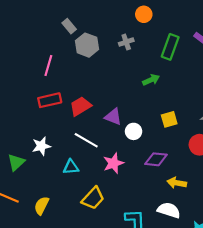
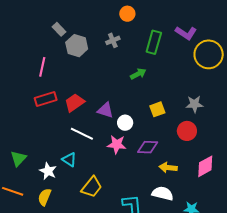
white star: (41, 146) -> (48, 171), moved, turned -30
pink star: (113, 163) -> (117, 144), moved, turned 30
cyan triangle: (71, 167) -> (69, 160), turned 42

